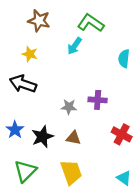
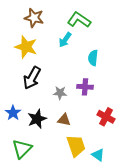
yellow star: (30, 54) -> (26, 47), size x1.6
cyan semicircle: (124, 59) -> (93, 58), moved
black arrow: (23, 84) -> (32, 78), moved, turned -80
yellow trapezoid: (71, 172) -> (76, 146), moved
cyan triangle: (124, 178) -> (98, 155), moved

